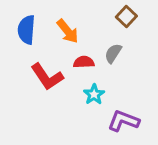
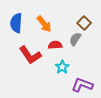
brown square: (126, 17) -> (84, 23), moved

